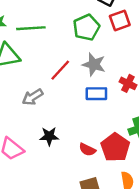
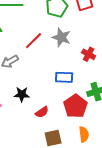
blue rectangle: (96, 94) -> (64, 77), moved
red semicircle: (87, 150) -> (42, 112), moved, turned -64

